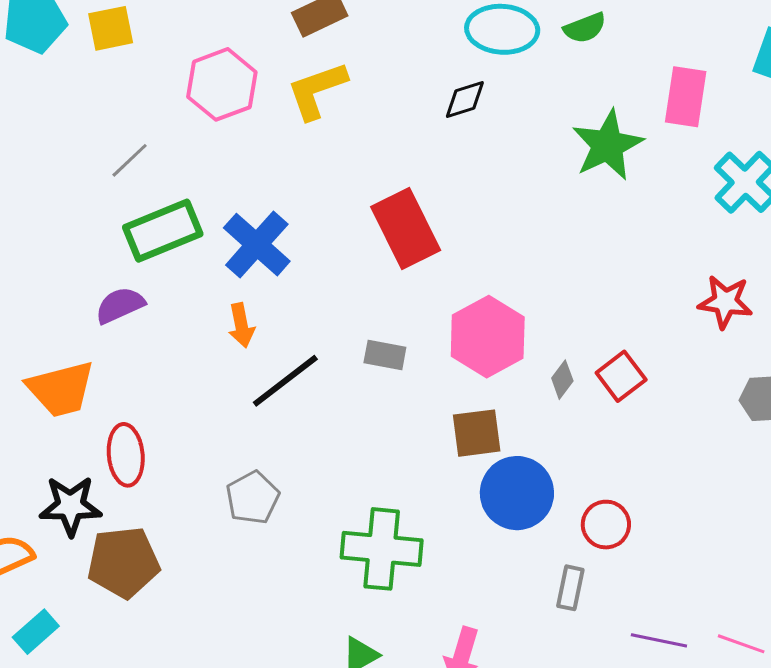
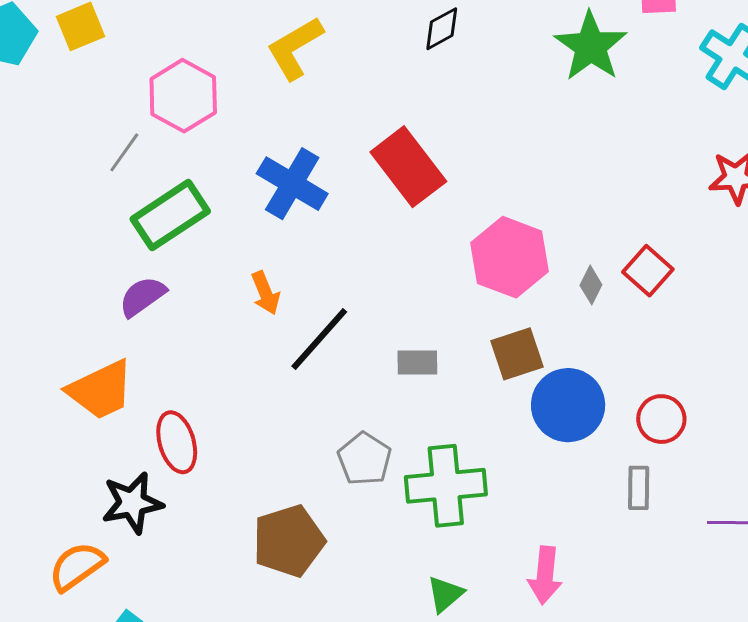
pink hexagon: (222, 84) -> (183, 96), moved
blue cross: (257, 245) -> (292, 184), moved
gray rectangle: (385, 355) -> (417, 363), moved
gray pentagon: (253, 498) -> (365, 459), moved
brown pentagon: (123, 562) -> (289, 541), moved

